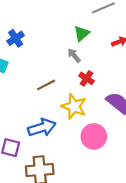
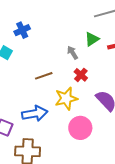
green triangle: (82, 33) -> (92, 39), moved
yellow star: (74, 106) -> (66, 98), turned 30

